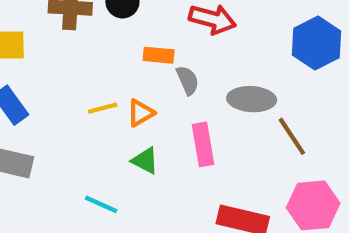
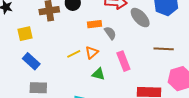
gray ellipse: (252, 99) -> (140, 18), moved, turned 55
brown line: (292, 136) -> (164, 49), turned -42

